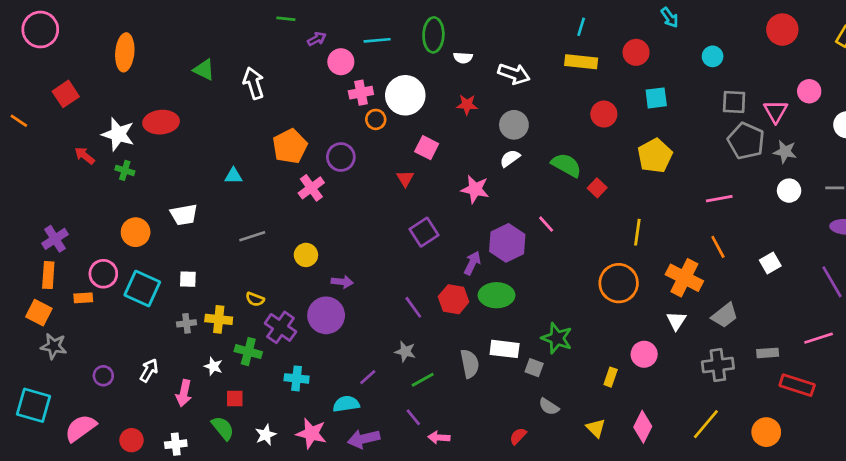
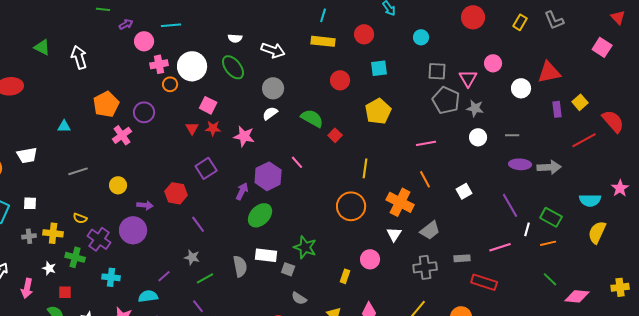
green ellipse: (433, 35) -> (233, 67), moved, turned -40
red star: (467, 105) -> (213, 128), moved
green ellipse: (497, 295) -> (260, 215), turned -45
red hexagon: (454, 299) -> (176, 193), moved

